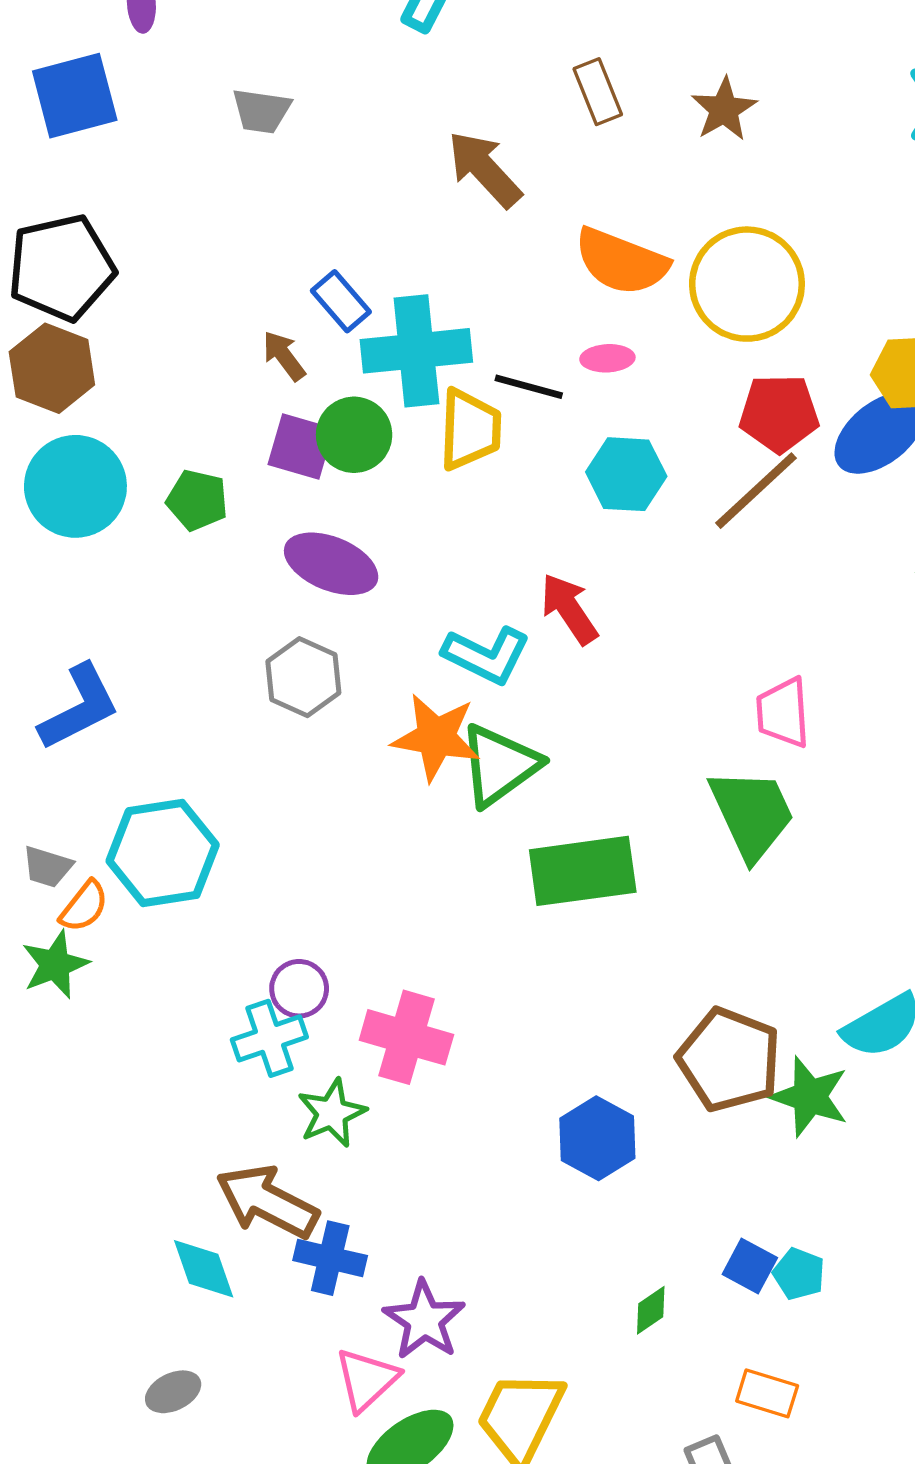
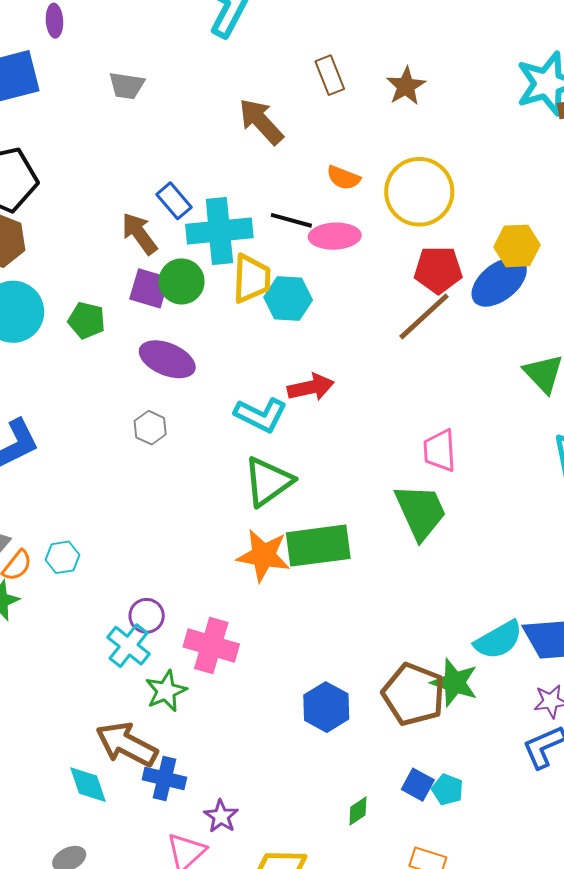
orange semicircle: (621, 262) -> (343, 178), size x0.6
brown arrow: (284, 356) -> (139, 234), size x1.4
pink ellipse: (607, 358) -> (335, 236), size x1.6
black line: (529, 387) -> (291, 220), moved
cyan hexagon: (626, 474) -> (288, 299), moved
red arrow: (569, 609) -> (311, 387), turned 111
gray hexagon: (303, 677) -> (150, 428), size x0.7
orange star: (436, 737) -> (263, 556), moved
cyan hexagon: (163, 853) -> (62, 557), moved, size x0.5
cyan cross: (269, 1038) -> (129, 646), turned -33
brown pentagon: (729, 1060) -> (414, 694), moved
purple star: (424, 1320) -> (221, 816), size x0.7

